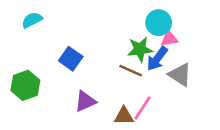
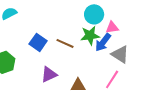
cyan circle: (159, 23) -> (94, 14), moved
brown line: (131, 71) -> (65, 43), moved
pink line: (143, 108) -> (112, 79), moved

